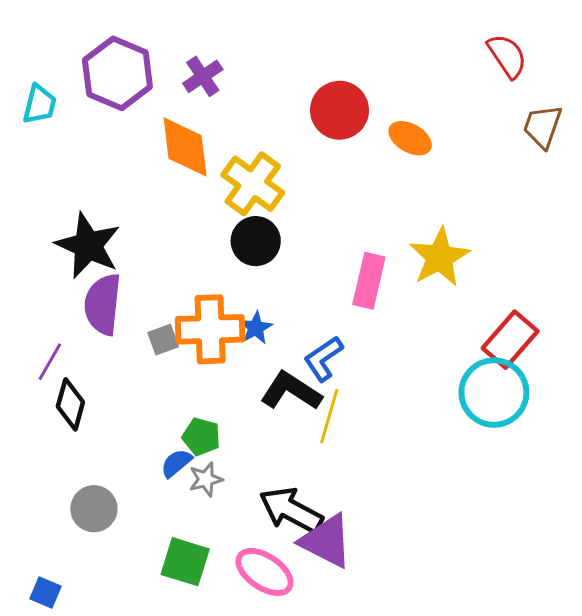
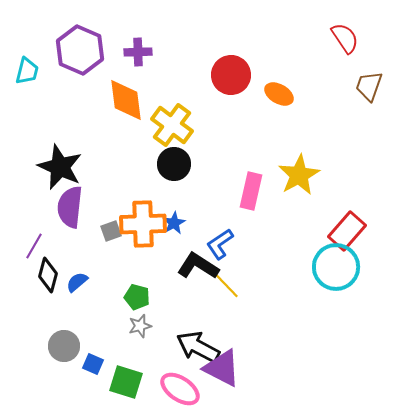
purple cross: (203, 76) -> (138, 52), turned 32
yellow line: (329, 416) -> (224, 283), turned -60
blue semicircle: (176, 463) -> (77, 282), moved
blue square: (45, 593) -> (93, 364), moved

